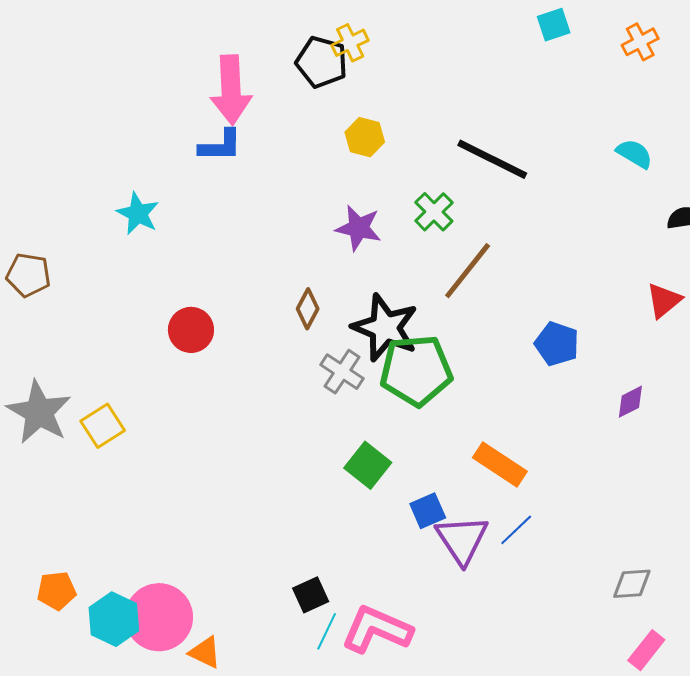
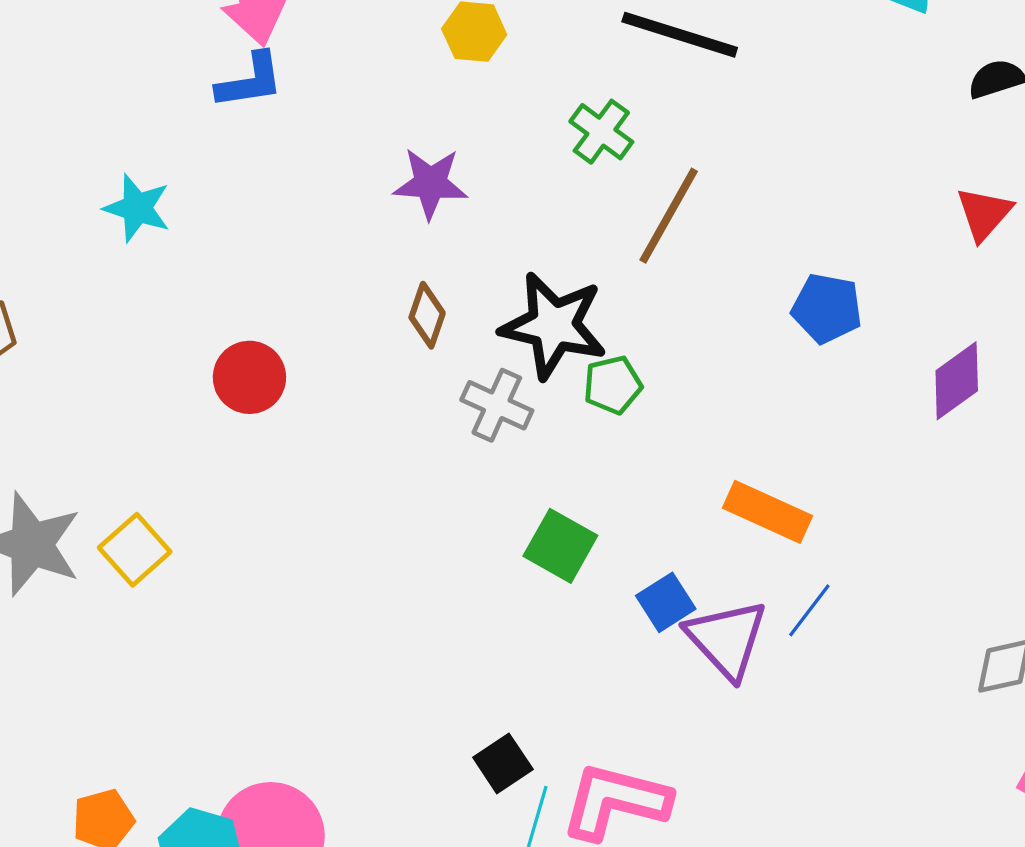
purple star: (359, 228) -> (430, 183), moved
green pentagon: (416, 370) -> (613, 385), size x0.5
purple diamond: (630, 402) -> (957, 381), size x1.4

